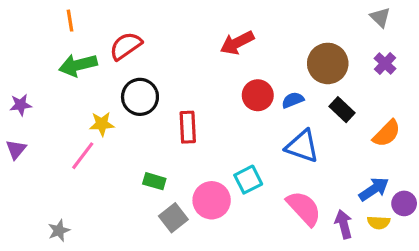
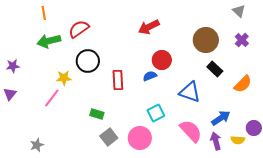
blue semicircle: (293, 100) -> (150, 76), moved
blue arrow: (374, 189) -> (221, 118), moved
pink circle: (212, 200) -> (140, 138), moved

